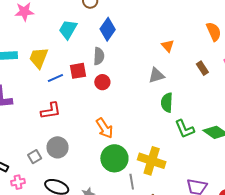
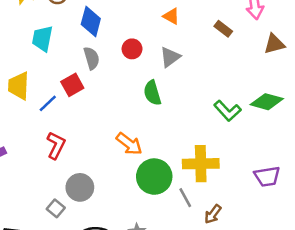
red circle: (102, 82) -> (132, 49), moved
green semicircle: (167, 103) -> (152, 93), moved
red L-shape: (51, 111) -> (56, 145), turned -35

